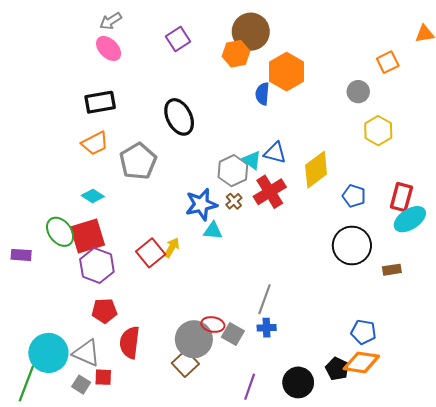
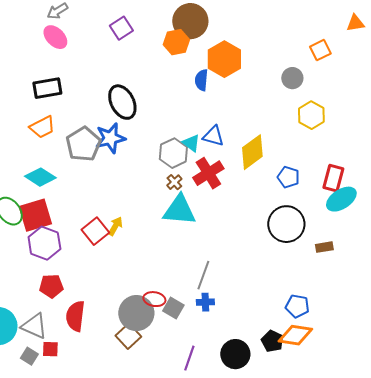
cyan diamond: (93, 196) -> (40, 177), size x1.4
blue star: (201, 204) -> (110, 138), moved
cyan triangle: (213, 231) -> (179, 210), moved, size x1.8

